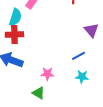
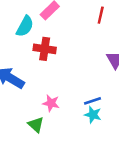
red cross: (14, 34) -> (45, 49), moved
blue line: (78, 56) -> (93, 101), moved

